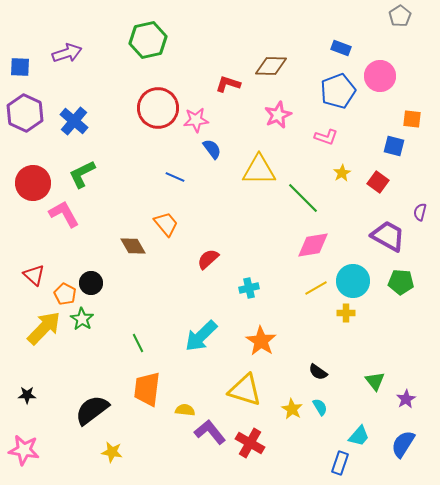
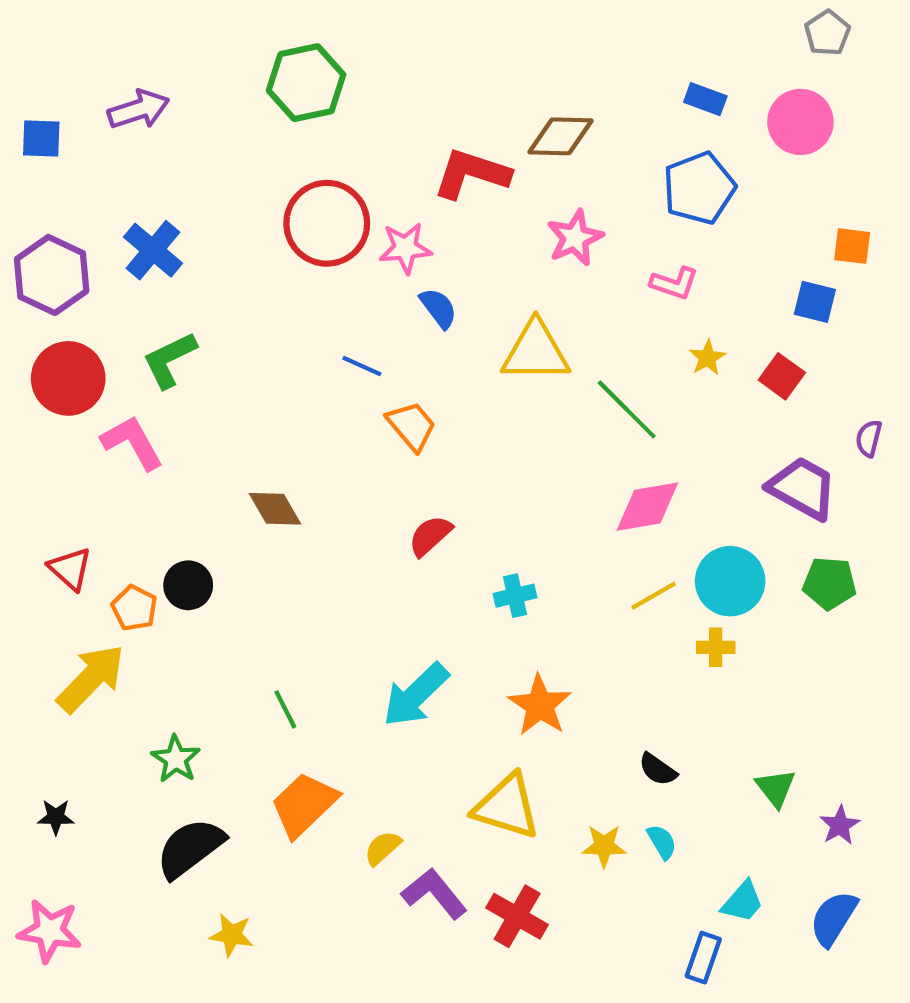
pink circle: (380, 76) -> (800, 122), moved
red L-shape: (228, 84) -> (472, 174), size x1.5
purple hexagon: (25, 113) -> (52, 275), moved
orange trapezoid: (166, 224) -> (412, 426), moved
green star: (82, 319) -> (176, 759), moved
orange trapezoid: (147, 389) -> (304, 805), turned 39
yellow star: (292, 409) -> (604, 846), turned -30
yellow semicircle: (185, 410) -> (383, 848), turned -48

